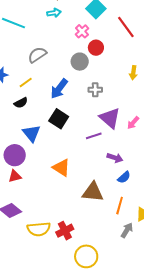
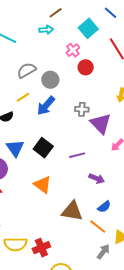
gray circle: (80, 62) -> (50, 80), moved
yellow line: (26, 82) -> (23, 97), moved
purple triangle: (110, 118) -> (101, 124), moved
black square: (59, 119) -> (43, 148), moved
blue semicircle: (124, 177) -> (104, 207), moved
orange line: (120, 206) -> (98, 227), turned -72

